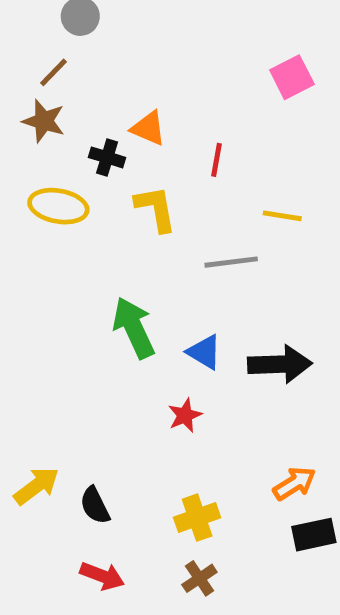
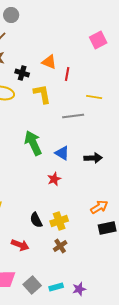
orange triangle: (148, 128) -> (49, 62), moved
black arrow: (280, 364) -> (93, 158), size x0.7
black semicircle: (95, 505) -> (36, 220), moved

